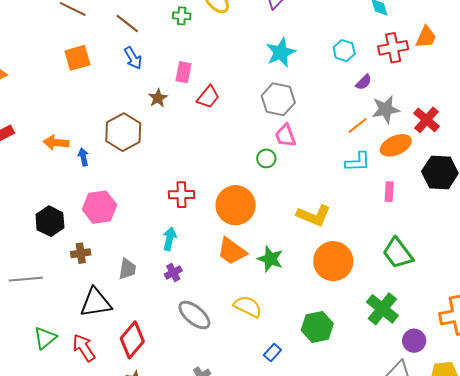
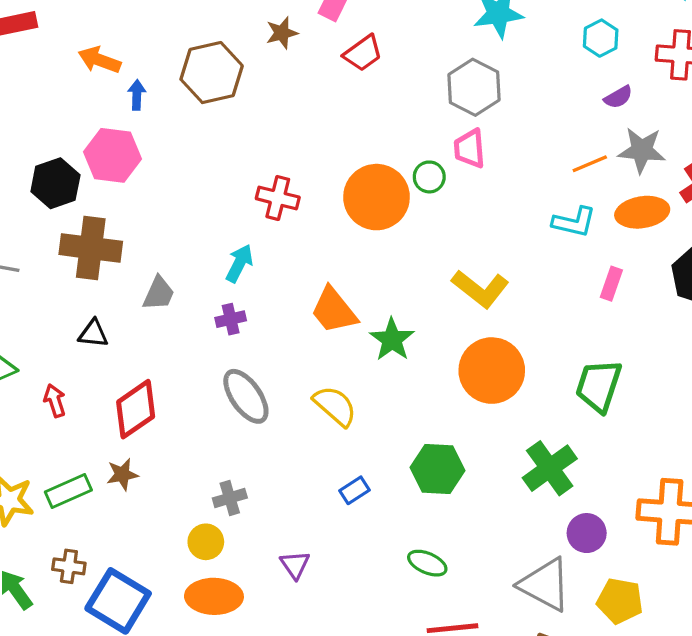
orange circle: (236, 205) -> (377, 197), moved
pink hexagon: (99, 207) -> (112, 155), moved
brown cross: (81, 253) -> (91, 248), size x1.8
green trapezoid: (398, 253) -> (599, 386), turned 40
black triangle: (96, 303) -> (93, 334), size x0.6
red arrow: (84, 348) -> (55, 401), size x0.7

